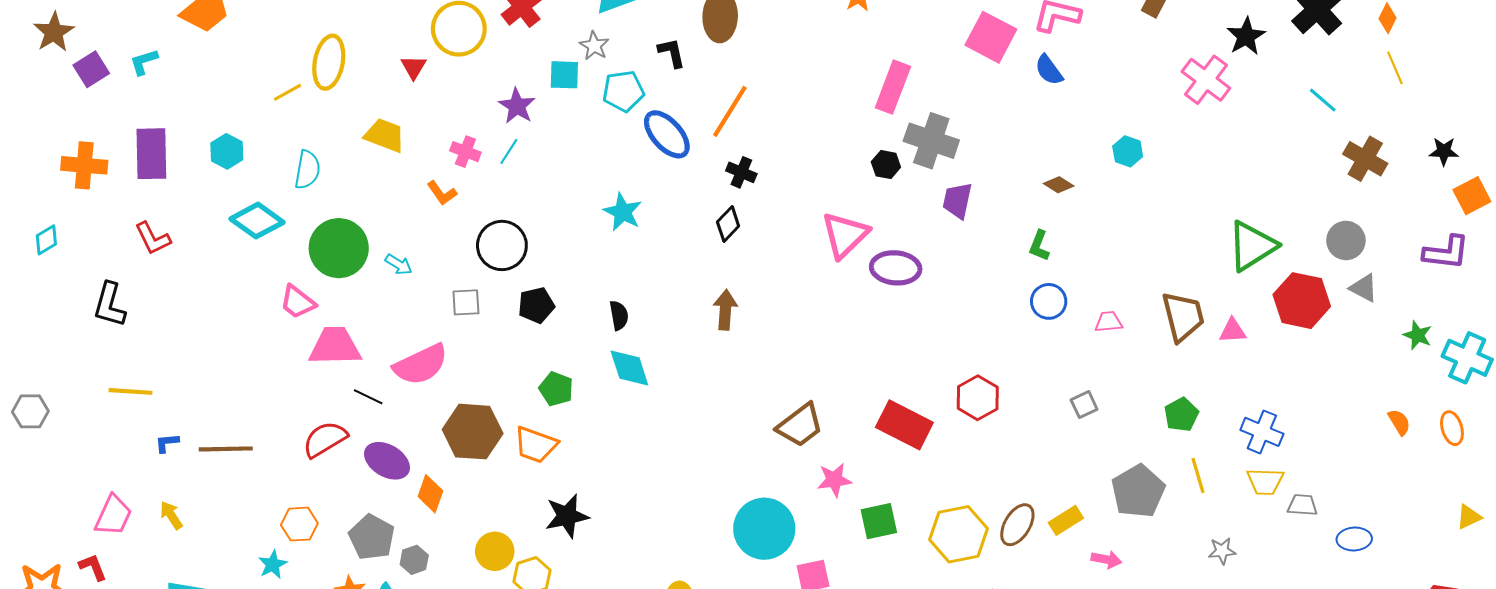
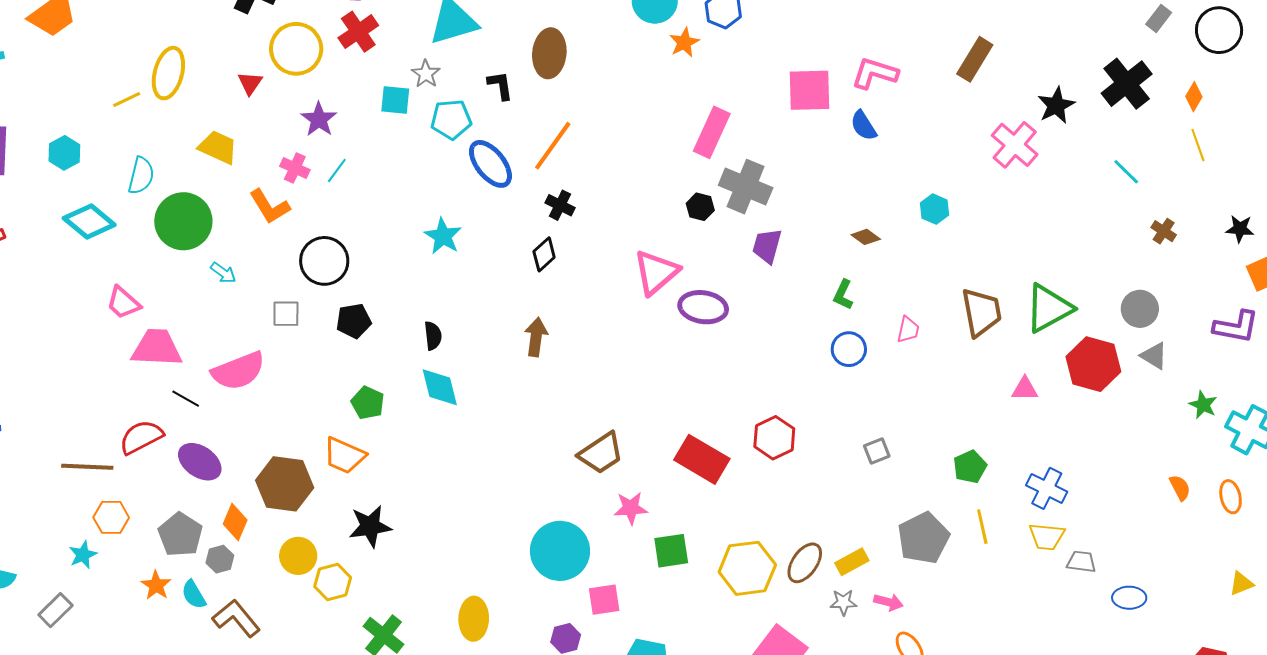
pink square: (991, 37) -> (810, 90), turned -33
purple star: (517, 106) -> (319, 119), moved
brown cross: (1365, 159) -> (1164, 231), size x0.6
orange L-shape: (442, 193) -> (269, 206), size x1.4
green circle: (339, 248) -> (183, 221), moved
brown trapezoid: (1183, 316) -> (981, 312), moved
pink trapezoid: (1109, 322) -> (908, 330), moved, turned 104
brown hexagon: (473, 432) -> (285, 484), moved
brown line: (226, 449) -> (87, 467), moved
orange diamond: (430, 494) -> (235, 522), moved
gray star: (1222, 551) -> (843, 602), moved

